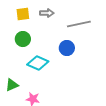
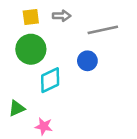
green circle: (23, 39) -> (31, 49), size x1.5
cyan diamond: (38, 63) -> (50, 80), turned -50

